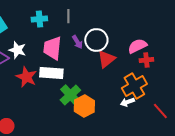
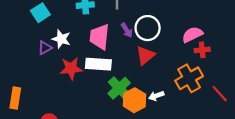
red triangle: (106, 59) -> (145, 55), moved
red star: (26, 77) -> (71, 68), turned -30
white arrow: (127, 102) -> (156, 96), moved
red line: (160, 111) -> (220, 94), moved

